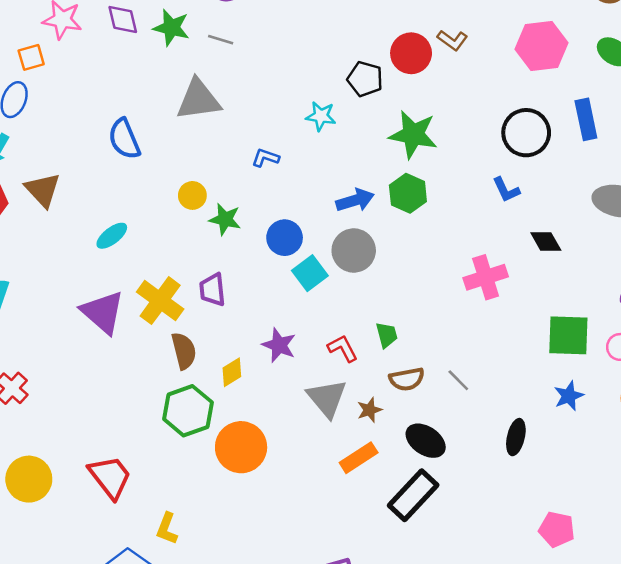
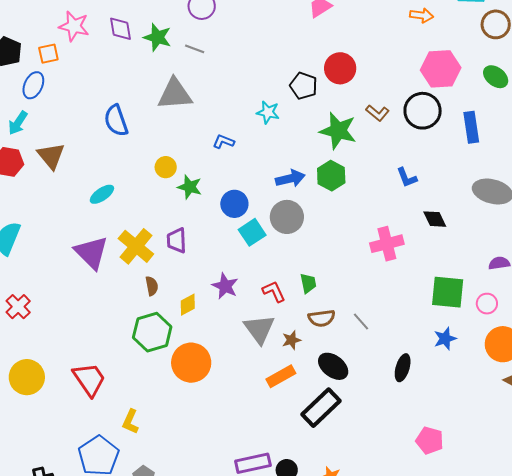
brown L-shape: (452, 40) -> (378, 113), moved
black circle: (526, 133) -> (423, 111), moved
brown semicircle: (184, 351) -> (152, 286), size x0.7

